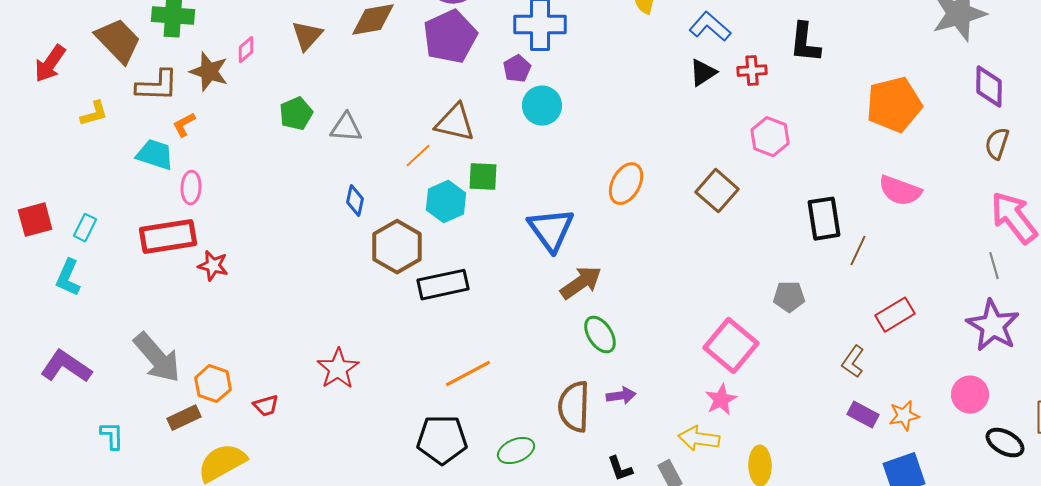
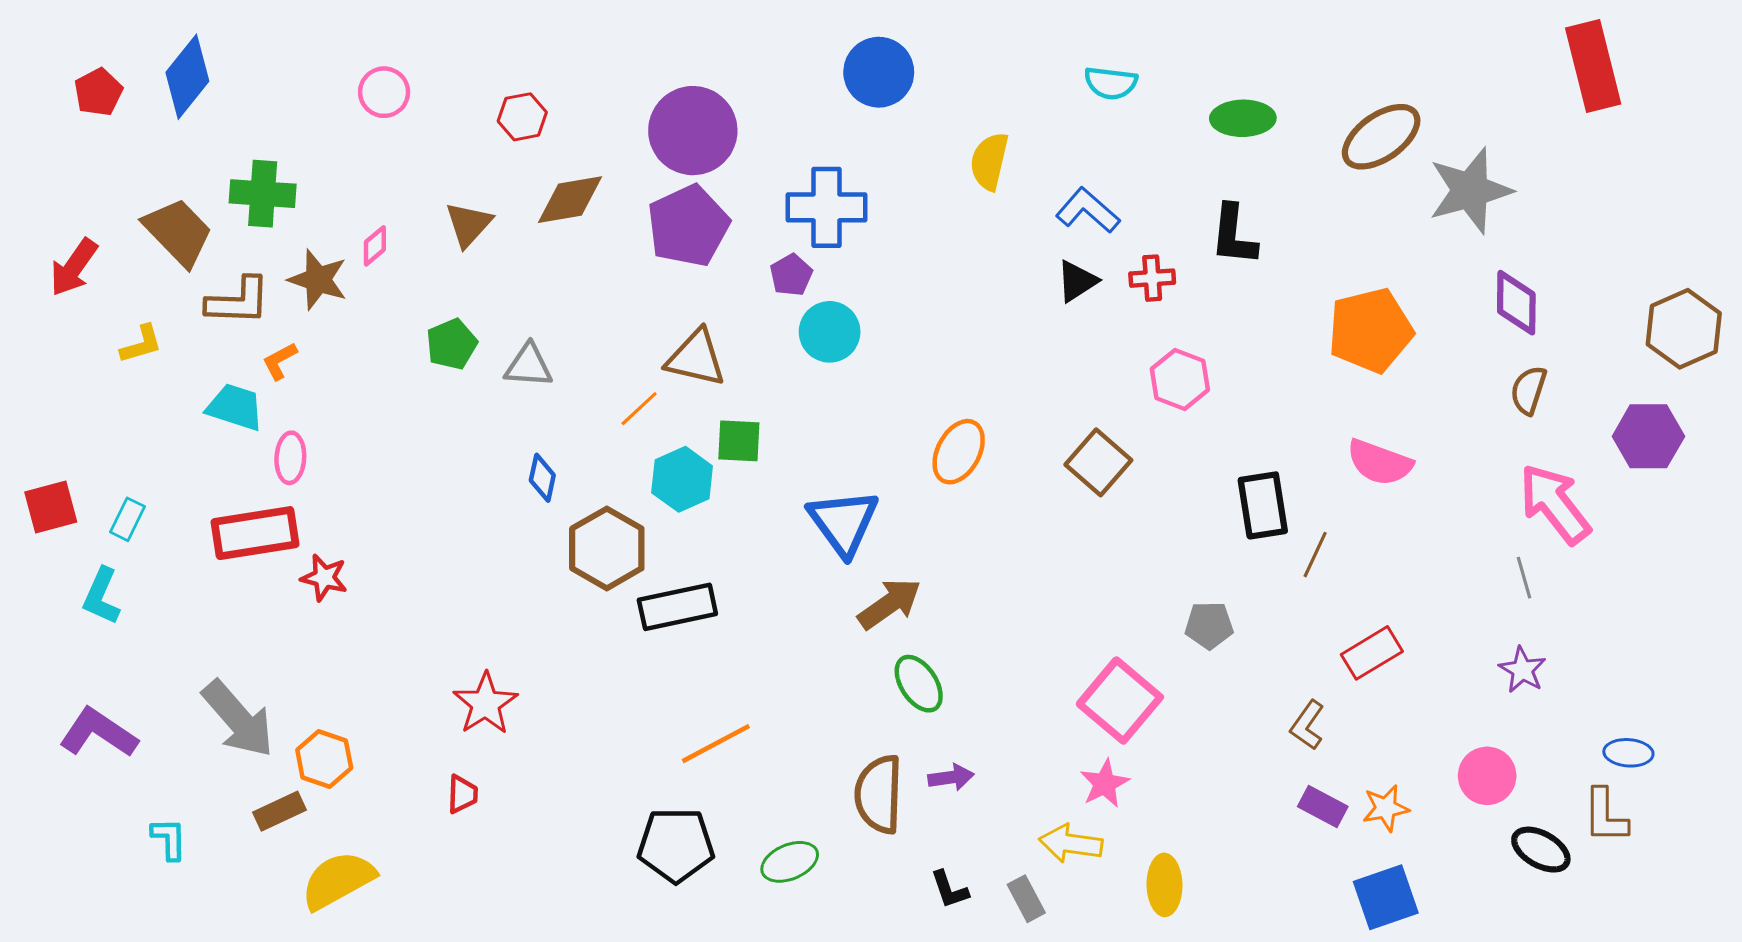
purple star: (993, 326) -> (1522, 670), size x0.6
red star: (338, 369) -> (485, 704), moved
red trapezoid: (266, 406) -> (462, 794), moved, turned -72

